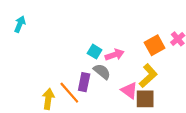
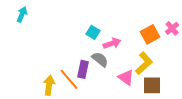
cyan square: (95, 52) -> (93, 32), moved
brown square: (145, 99) -> (152, 85), moved

